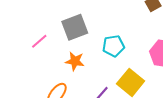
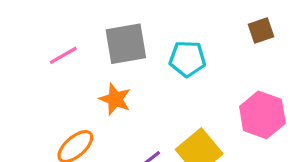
cyan pentagon: (113, 46) -> (187, 59), moved

